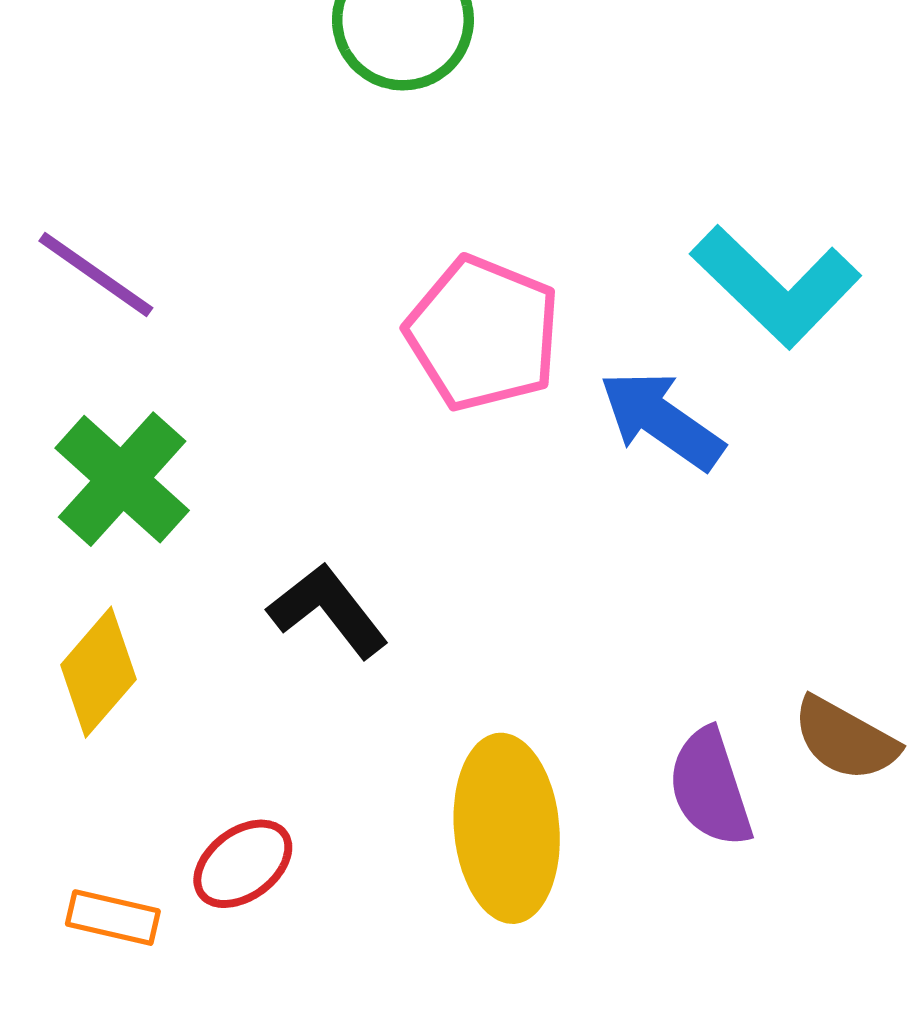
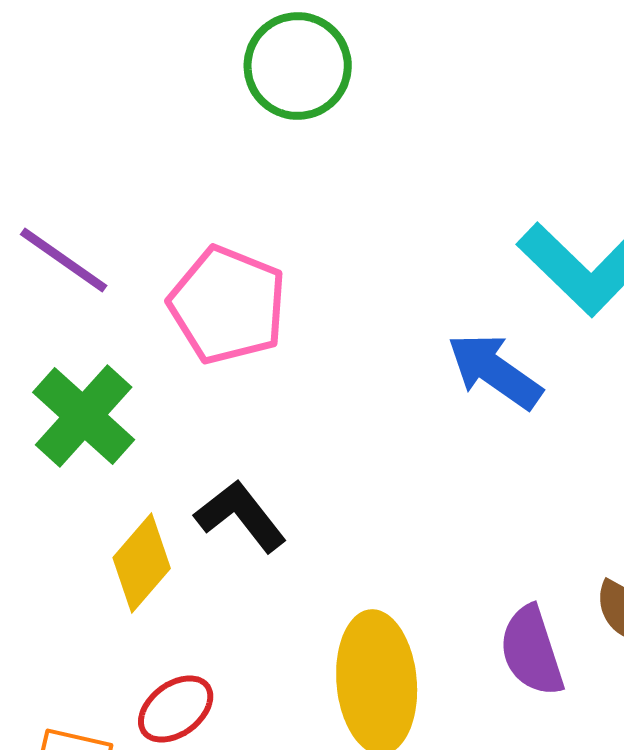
pink pentagon: (483, 333) -> (228, 305), moved
yellow diamond: (98, 672) -> (142, 563), moved

